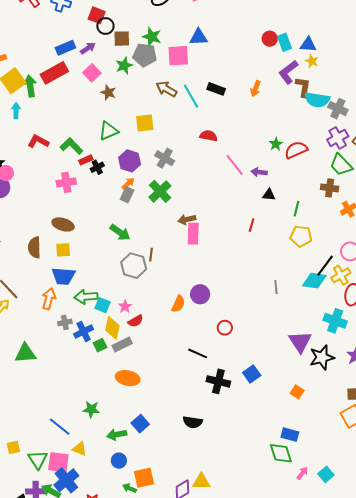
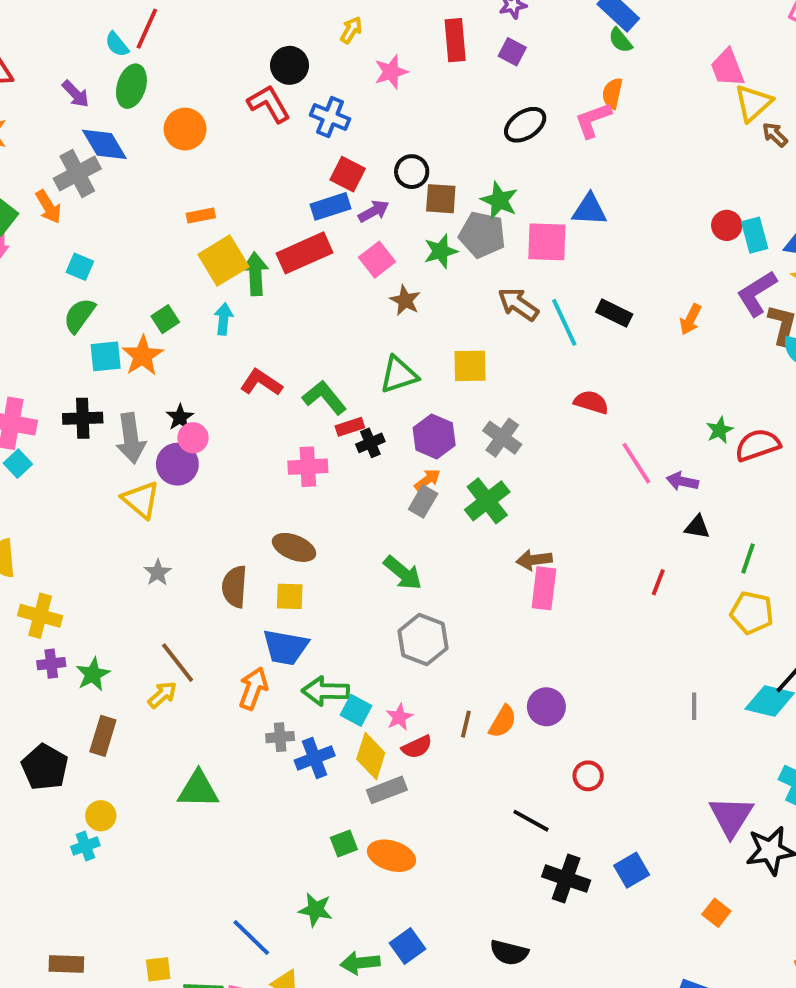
red square: (97, 15) -> (348, 174), moved
brown line: (151, 255) -> (466, 724), moved
green square: (100, 345) -> (344, 843), moved

